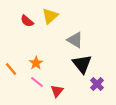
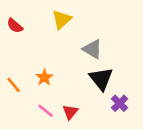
red semicircle: (27, 21) -> (15, 26), moved
pink line: (37, 82) -> (46, 111), moved

